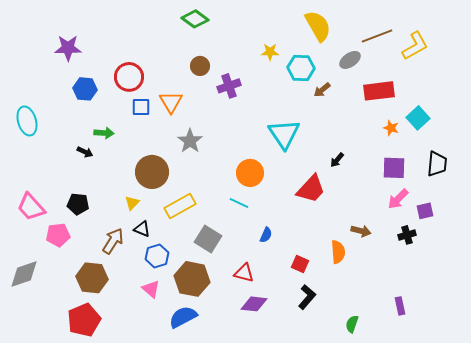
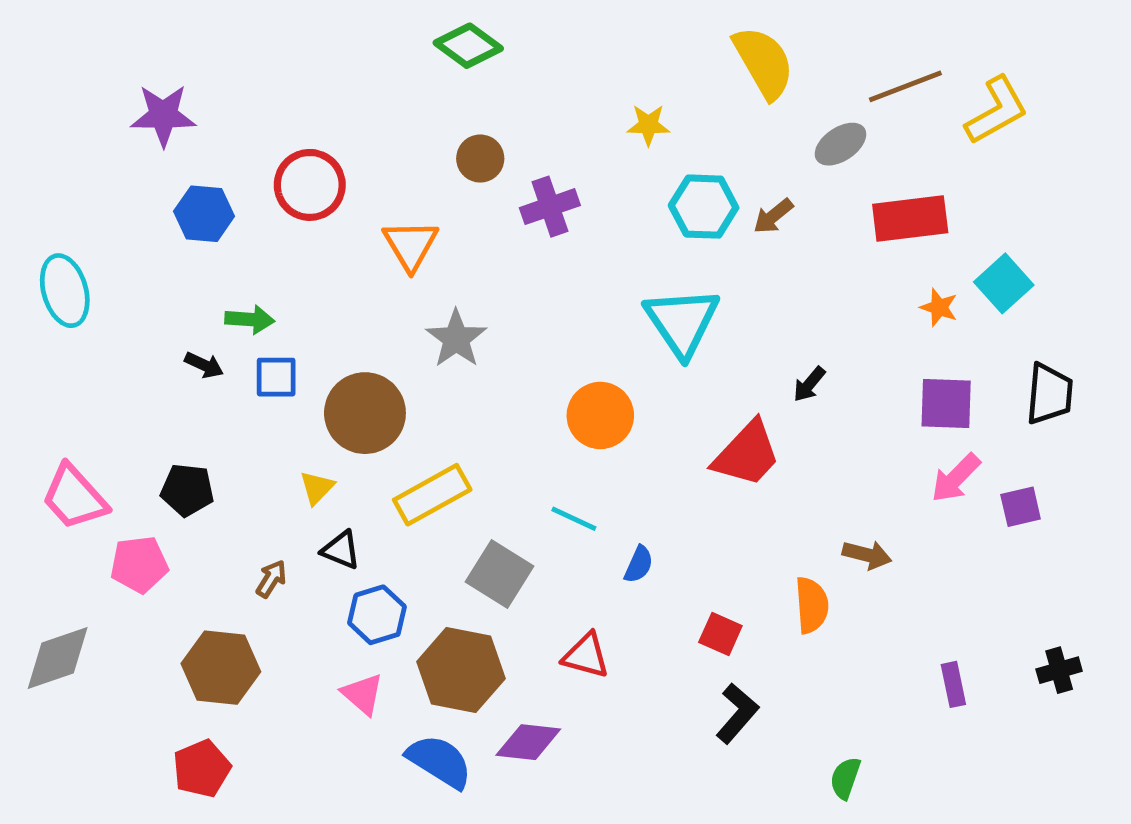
cyan hexagon: (301, 68) -> (704, 207), moved
blue square: (141, 107) -> (276, 377), moved
cyan line: (239, 203) -> (574, 519), moved
black cross: (407, 235) -> (1059, 670), moved
brown arrow: (113, 241) -> (271, 579), size x0.6
purple diamond: (254, 304) -> (528, 742), moved
purple rectangle: (400, 306) -> (953, 684), moved
blue semicircle: (183, 317) -> (439, 761), turned 60
red pentagon: (84, 320) -> (202, 769), size x0.7

